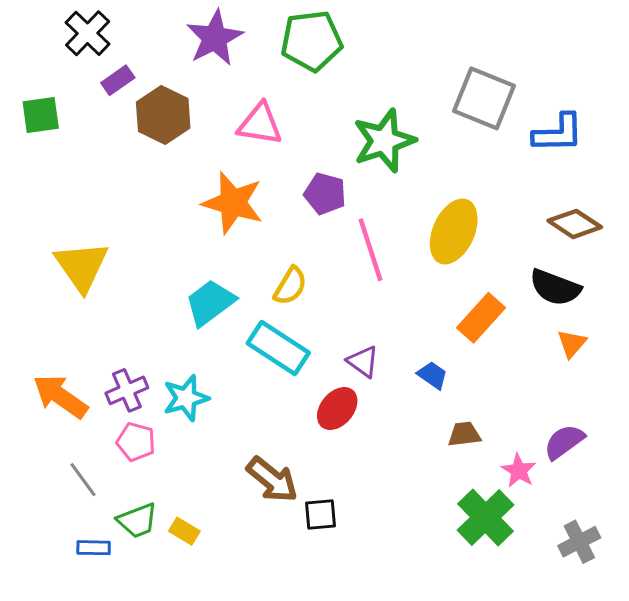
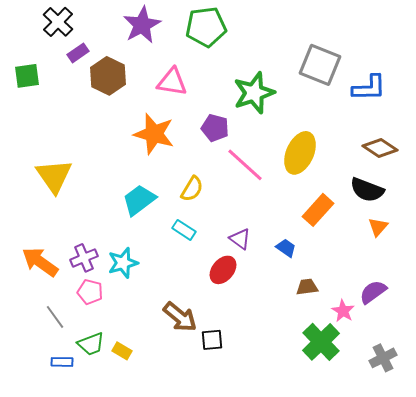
pink line: (370, 250) -> (245, 165), turned -30
cyan rectangle: (278, 348) -> (184, 230), size x0.6

